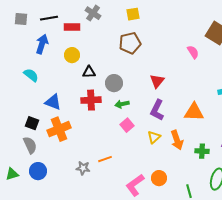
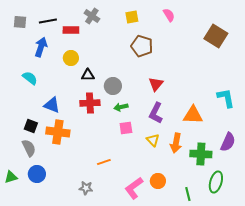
brown pentagon: (130, 43) -> (142, 46), moved, turned 30
pink semicircle: (193, 52) -> (169, 15), moved
pink square: (127, 125) -> (126, 128), turned 32
orange cross: (59, 129) -> (58, 132), turned 30
yellow triangle: (154, 137) -> (153, 140), turned -32
orange arrow: (177, 140) -> (176, 143), turned 30
green cross: (202, 151) -> (201, 154), size x1.5
gray star: (83, 168) -> (86, 188), moved

